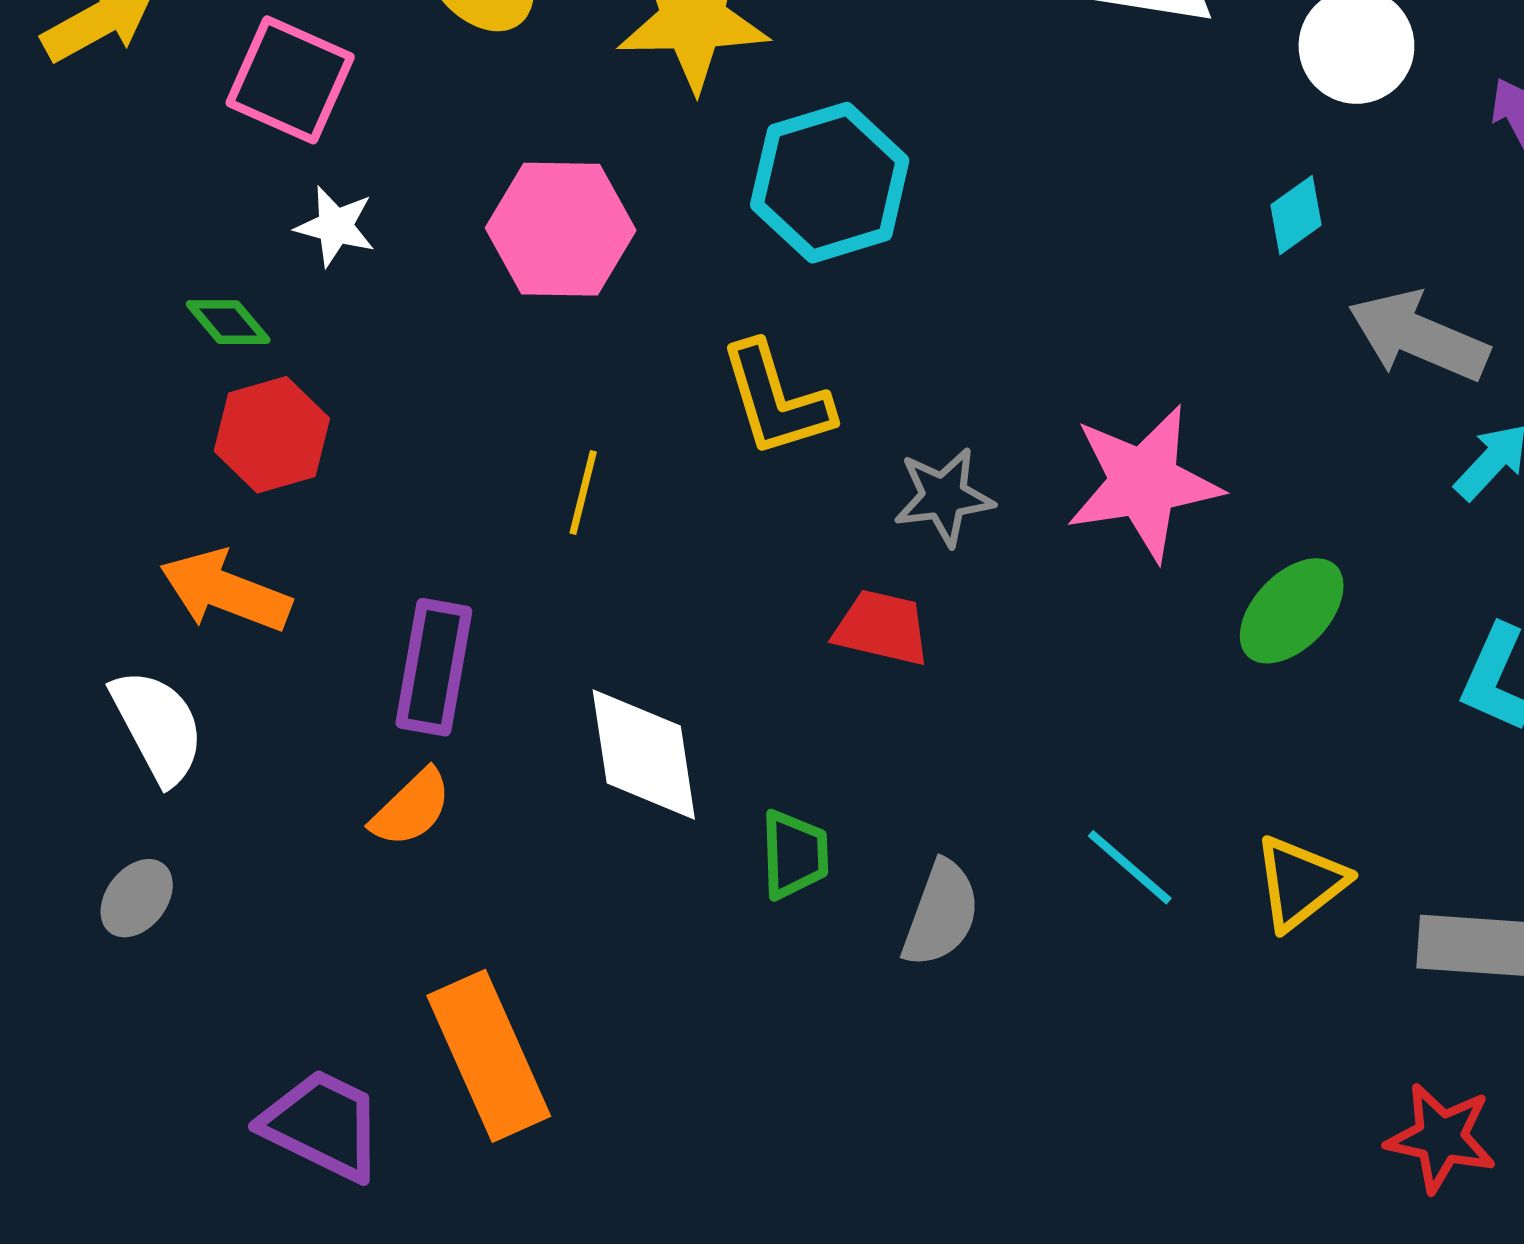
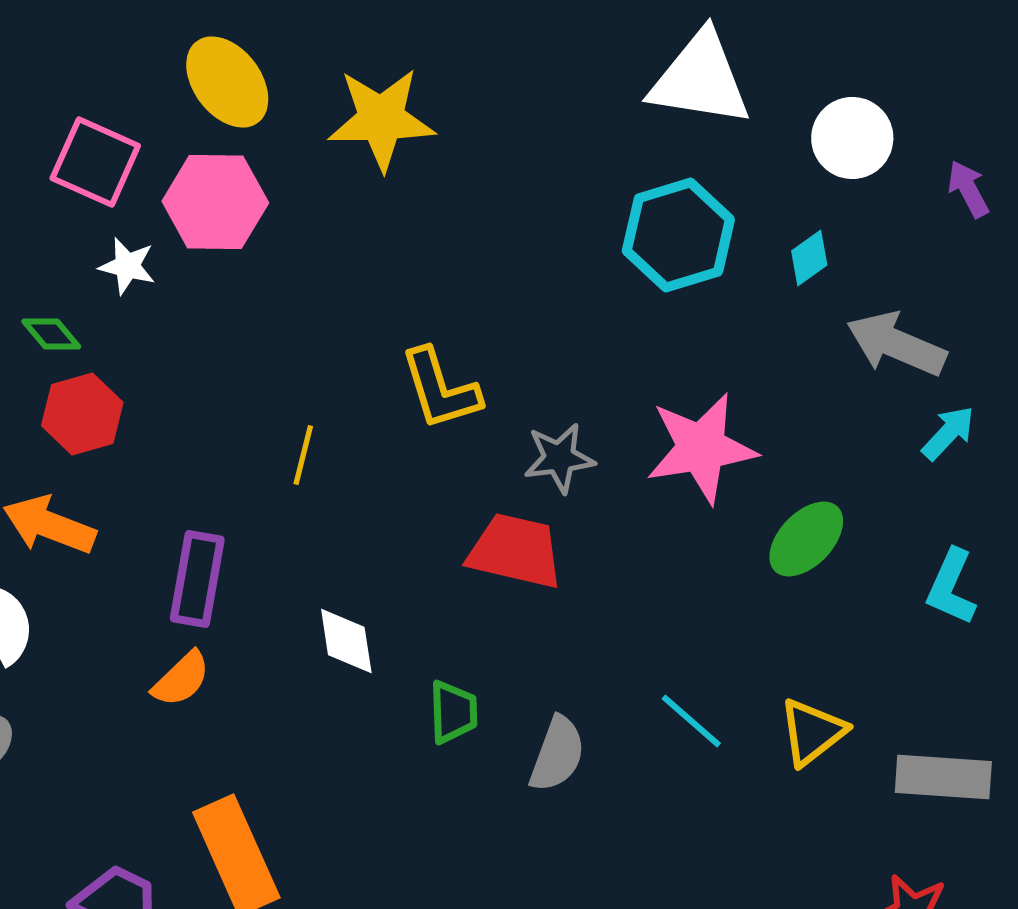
cyan hexagon: (830, 183) -> (678, 235), moved
pink hexagon: (561, 229) -> (215, 202), moved
red trapezoid: (882, 628) -> (515, 551), size x1.4
white diamond: (644, 755) -> (346, 641), size x0.7

